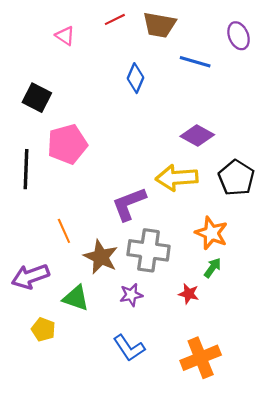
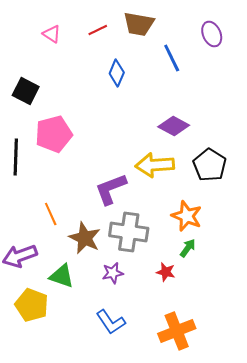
red line: (115, 19) -> (98, 30), moved
blue line: (195, 62) -> (172, 58), turned 48
yellow pentagon: (43, 330) -> (32, 305), size x1.5

